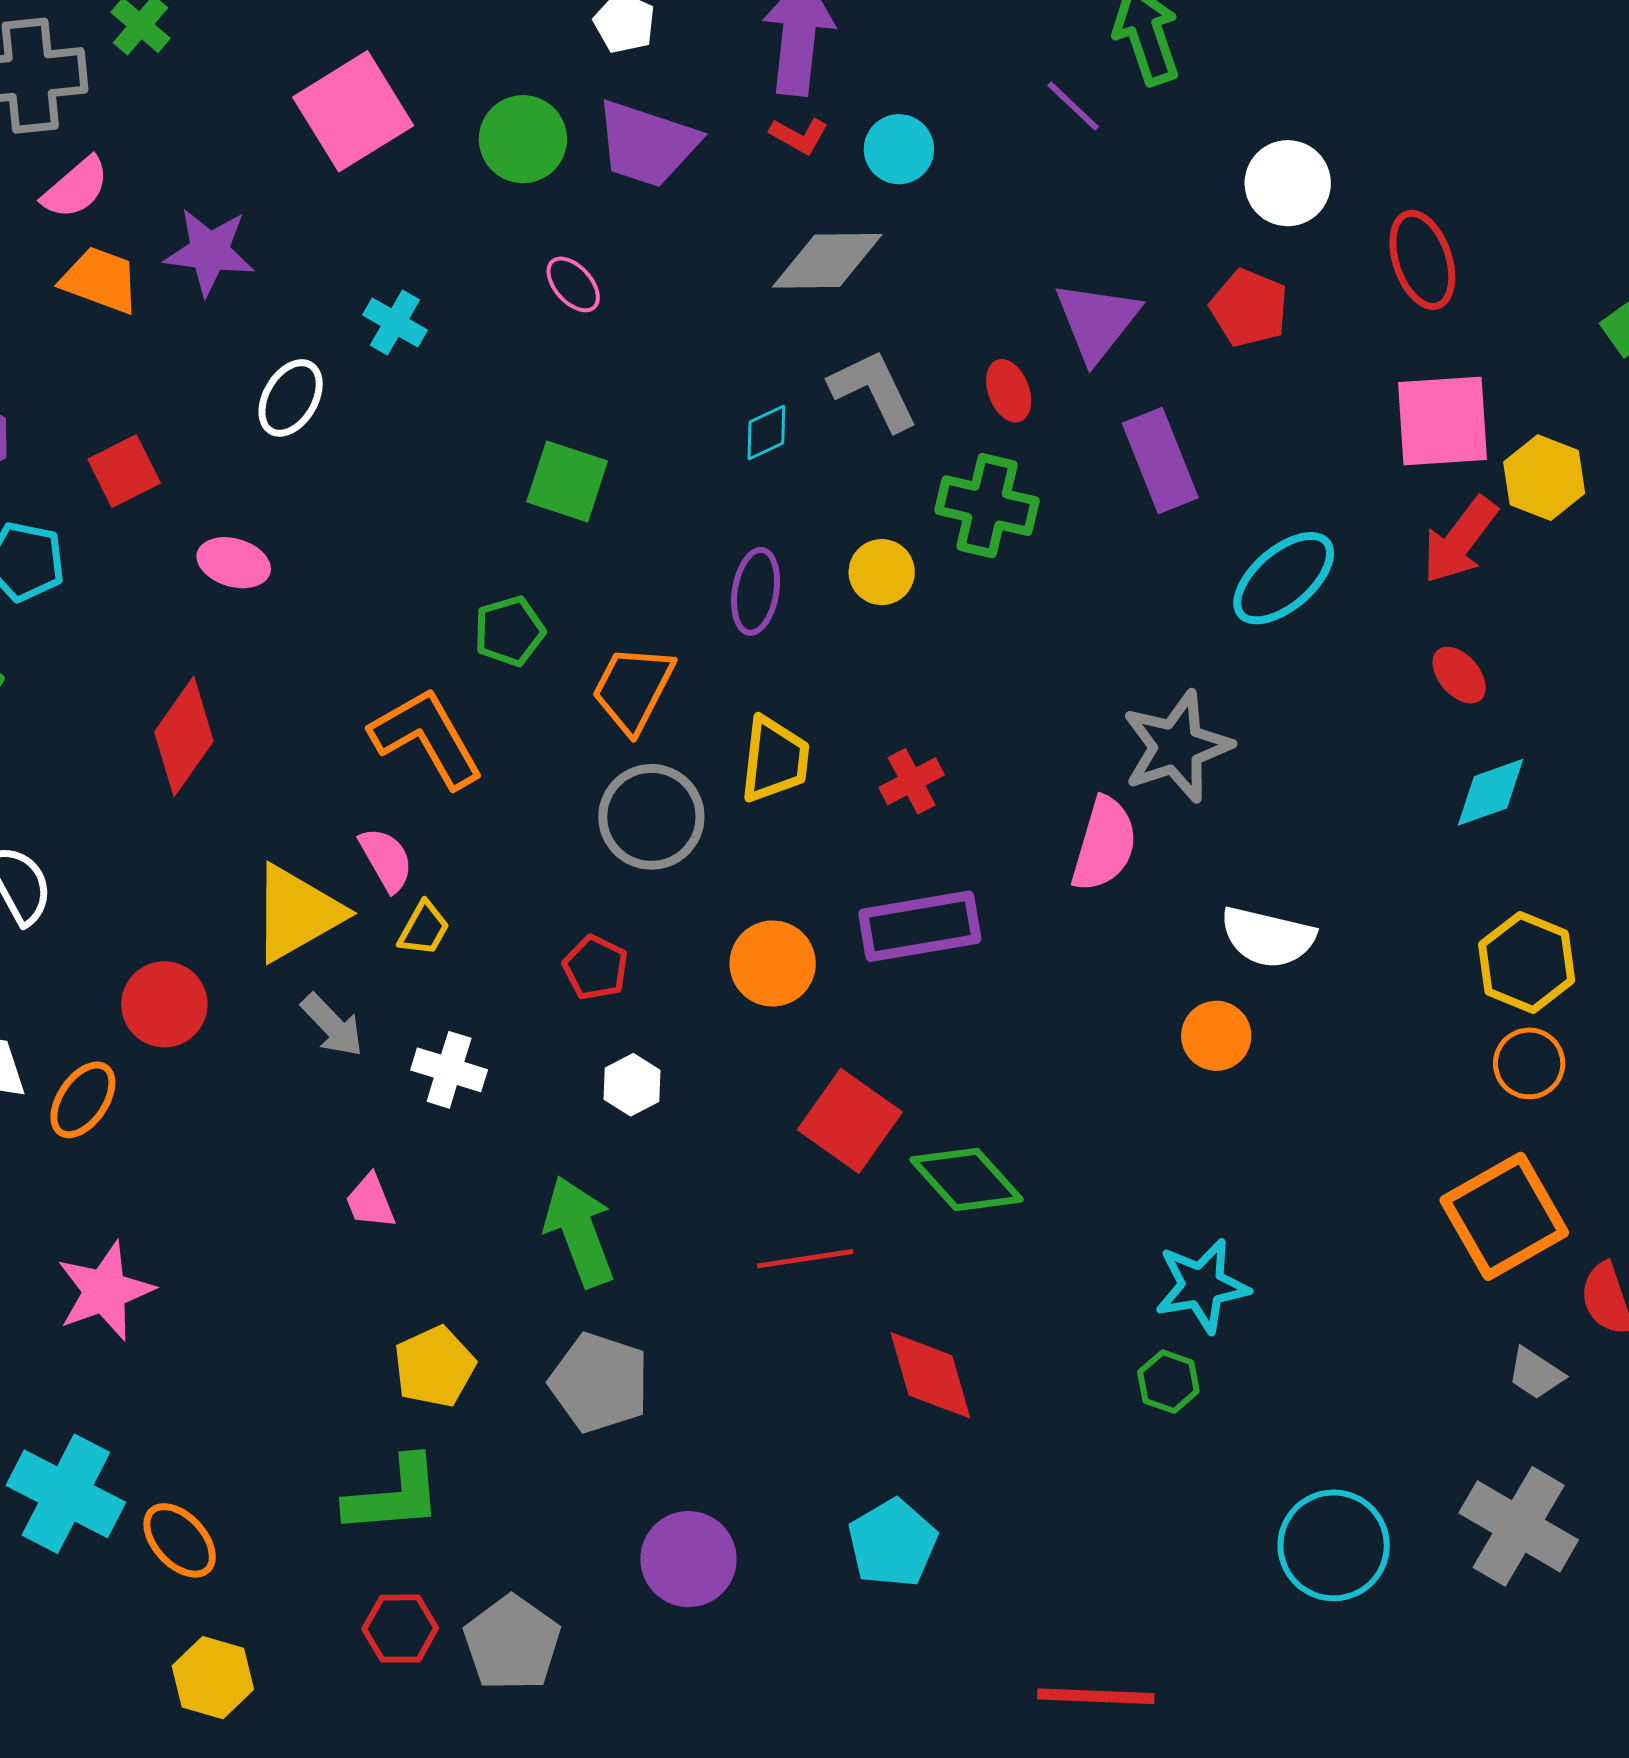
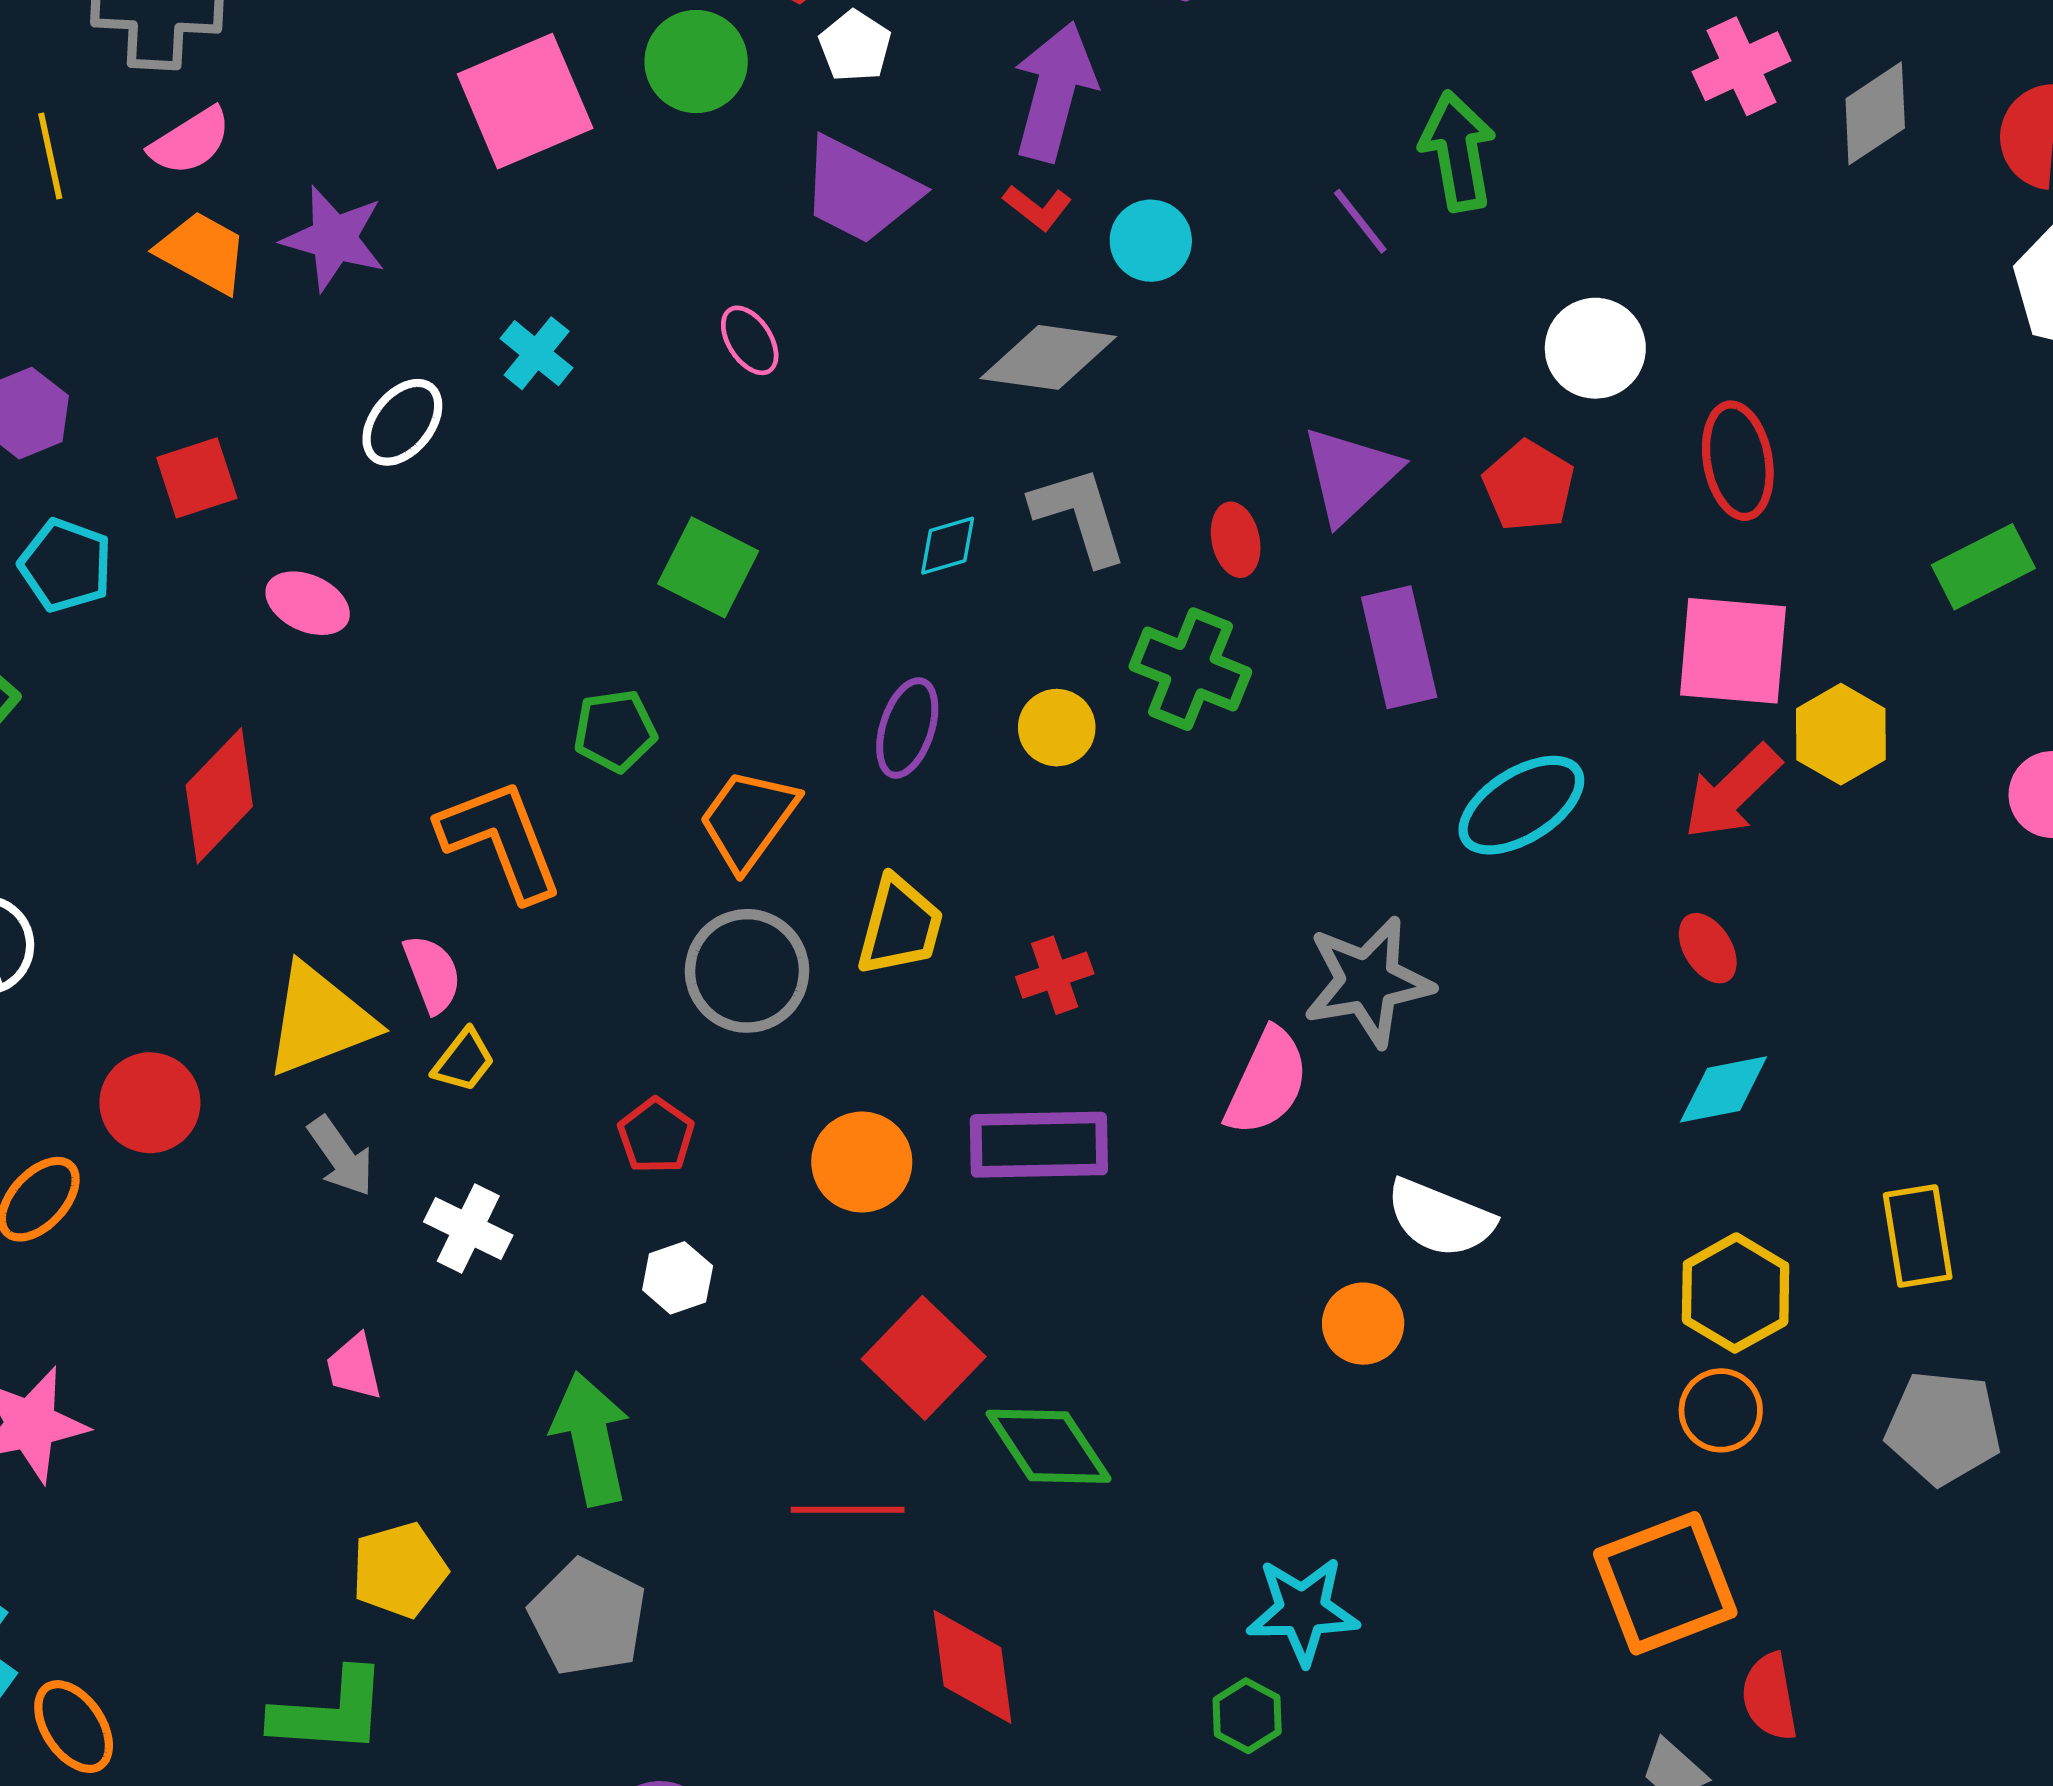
green circle: (523, 139) -> (696, 61), moved

